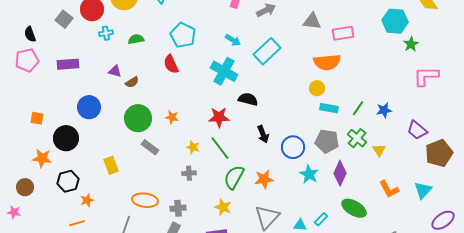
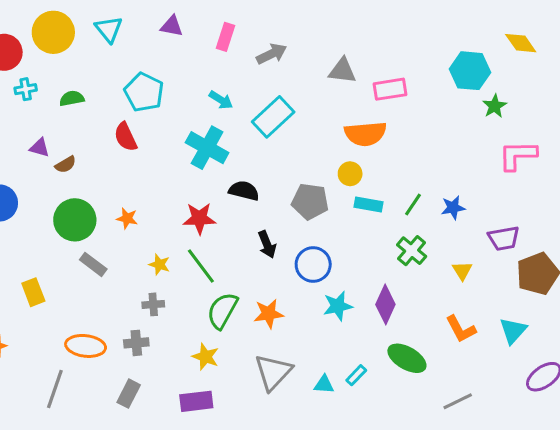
purple trapezoid: (417, 130) -> (504, 238), turned -50
gray pentagon: (327, 141) -> (310, 201), moved
yellow triangle: (379, 150) -> (462, 271), moved
cyan star: (309, 174) -> (338, 306), turned 30
gray cross: (178, 208) -> (136, 343), moved

